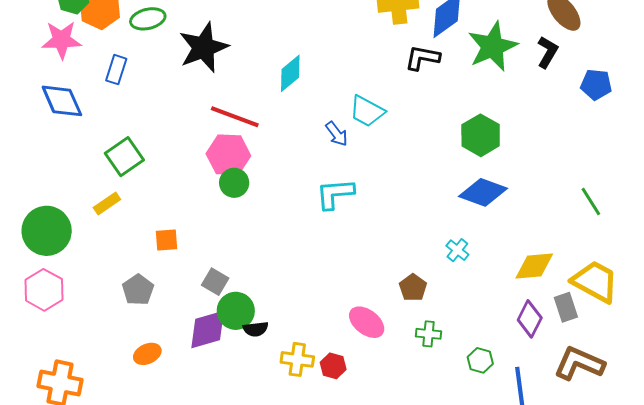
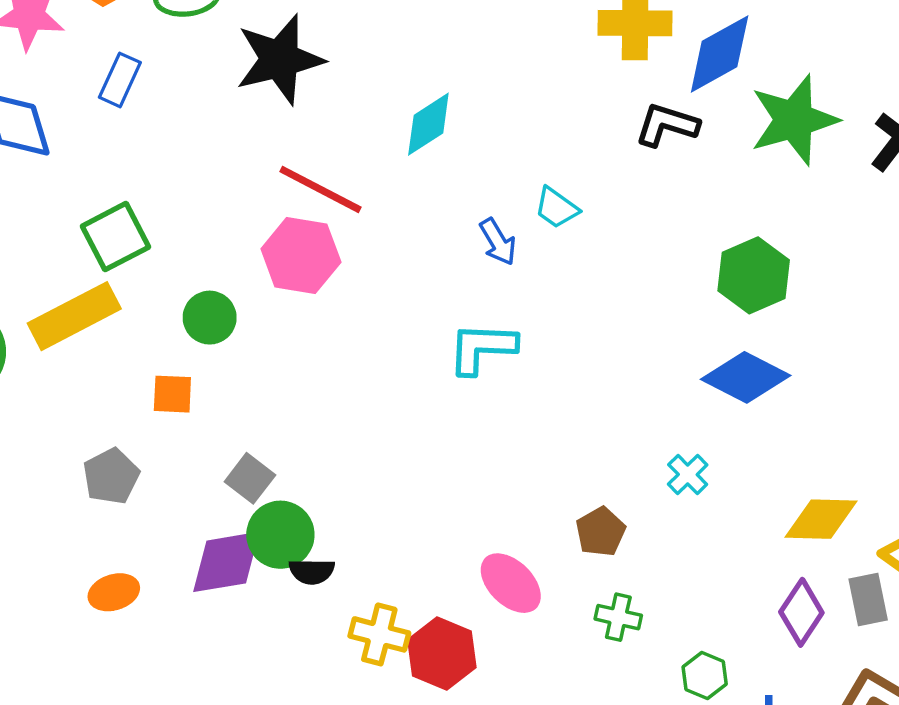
cyan trapezoid: (367, 111) -> (557, 208), size x0.7
green circle: (234, 183) -> (210, 318), moved
yellow rectangle: (107, 203) -> (74, 316), size x1.8
red hexagon: (333, 366) -> (442, 654), size x1.5

